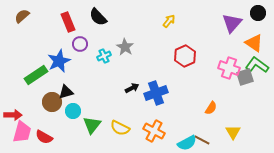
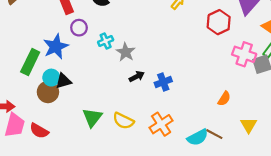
gray star: (125, 47) -> (126, 52), moved
red hexagon: (185, 56) -> (219, 22), moved
green rectangle: (36, 75) -> (30, 62), turned -30
blue cross: (156, 93) -> (163, 82), size x0.7
cyan circle: (73, 111) -> (51, 78), moved
orange cross: (154, 131) -> (161, 124), turned 30

